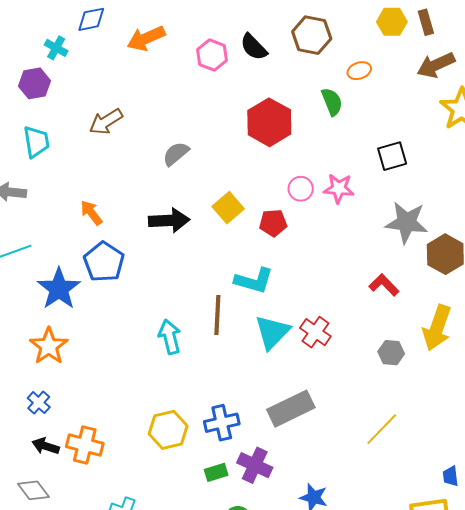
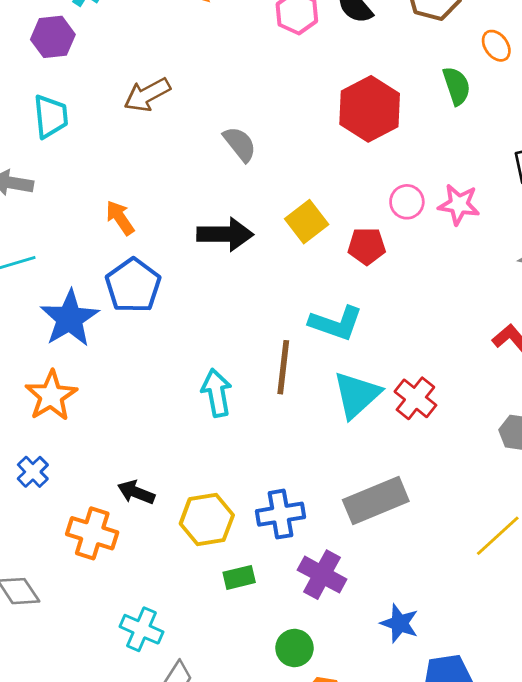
orange ellipse: (359, 71) -> (496, 46), turned 70
gray semicircle: (176, 154) -> (240, 144), turned 88
black arrow: (46, 446) -> (136, 492), moved
green rectangle: (216, 472) -> (239, 577), moved

